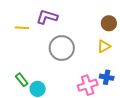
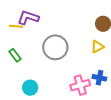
purple L-shape: (47, 17) -> (28, 18), moved
green rectangle: (22, 80) -> (15, 55), moved

